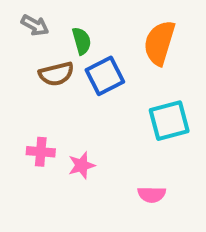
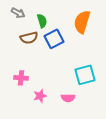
cyan square: (169, 121) -> (85, 75), moved
pink star: (82, 165) -> (40, 96), moved
pink semicircle: (152, 195) -> (68, 98), moved

